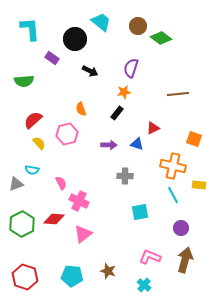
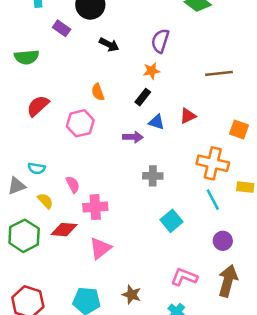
yellow semicircle: (39, 143) -> (45, 201), moved
blue triangle: (137, 144) -> (157, 122), moved
pink cross: (79, 201) -> (95, 207), turned -30
cyan square: (140, 212) -> (172, 221), turned -30

